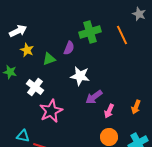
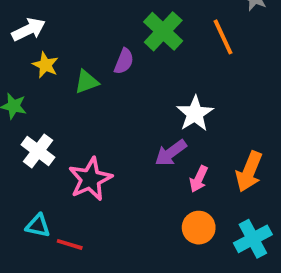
green cross: (90, 32) -> (163, 31), turned -30
white star: (80, 76) -> (195, 114), moved, turned 30
white cross: (35, 87) -> (38, 151), moved
orange arrow: (136, 107) -> (249, 172), size x1.5

